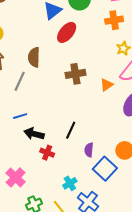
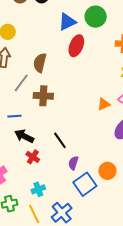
red ellipse: (67, 32) -> (76, 46), turned -30
brown cross: (75, 74) -> (43, 96), moved
black line: (71, 130) -> (60, 140), turned -72
cyan cross: (70, 183) -> (38, 189), moved

